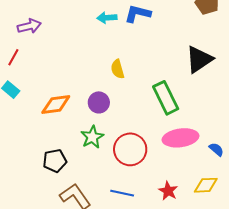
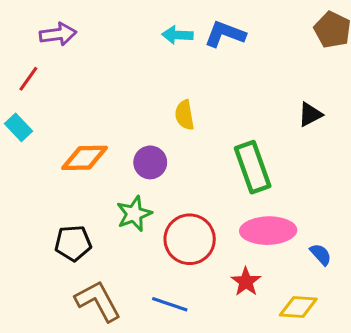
black triangle: (199, 59) -> (310, 115), size x0.6
red star: (168, 191) -> (246, 282), moved

